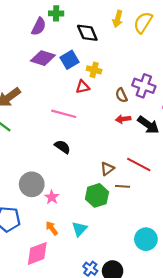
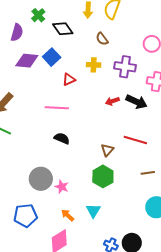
green cross: (56, 13) -> (38, 15), moved, turned -32
yellow cross: (94, 70) -> (94, 65), moved
brown semicircle: (121, 95) -> (102, 39), moved
brown line: (123, 186) -> (148, 173), moved

